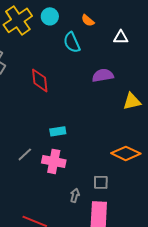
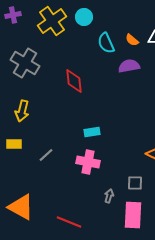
orange semicircle: (88, 20) -> (132, 40), moved
purple semicircle: (103, 75) -> (129, 66), moved
gray line: (25, 154) -> (46, 155), moved

